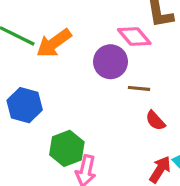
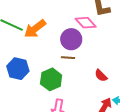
brown line: (139, 88) -> (68, 58), moved
green hexagon: (67, 148) -> (51, 79), moved

